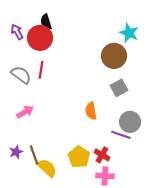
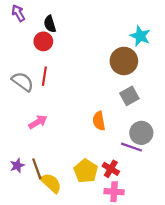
purple arrow: (17, 32) -> (18, 13), moved
red circle: (40, 38) -> (43, 41), size x0.7
pink arrow: (25, 112) -> (38, 122), moved

